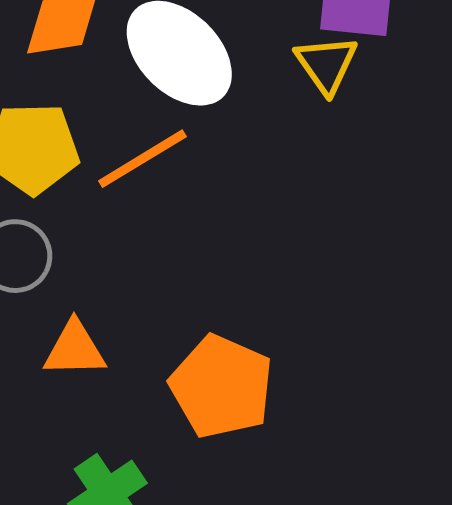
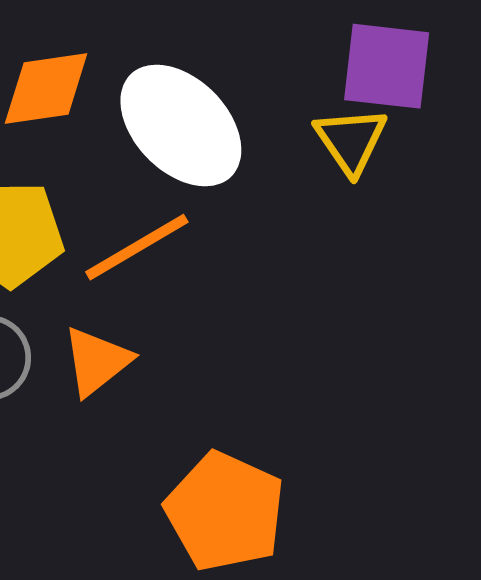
orange triangle: (75, 349) -> (97, 361), moved, turned -38

